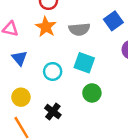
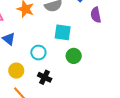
cyan circle: (53, 71) -> (38, 53), moved

